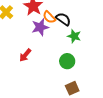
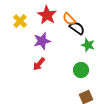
orange semicircle: (49, 17) -> (69, 19), moved
purple star: (40, 27) -> (42, 41), moved

